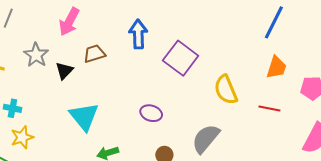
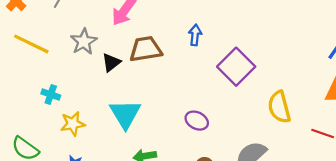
blue arrow: (138, 34) -> (195, 35), size x0.7
brown trapezoid: (94, 54) -> (146, 49), size x1.4
yellow star: (22, 137) -> (73, 124), moved

